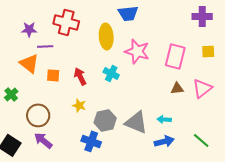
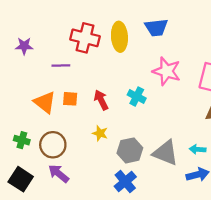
purple star: (29, 29) -> (24, 46), moved
yellow ellipse: (106, 36) -> (119, 37), moved
orange triangle: (29, 63) -> (45, 102), moved
green cross: (11, 94) -> (22, 140), moved, turned -32
blue cross: (91, 141) -> (125, 182), moved, turned 30

